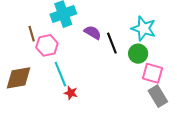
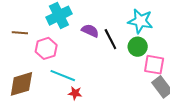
brown line: (32, 34) -> (20, 33), moved, turned -63
cyan line: (60, 74) -> (63, 76), turned -40

